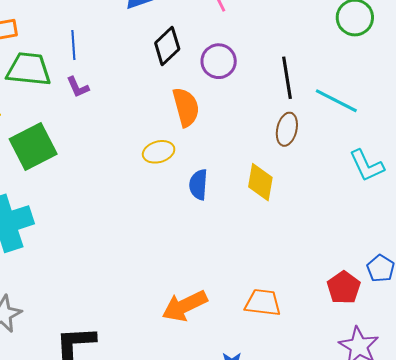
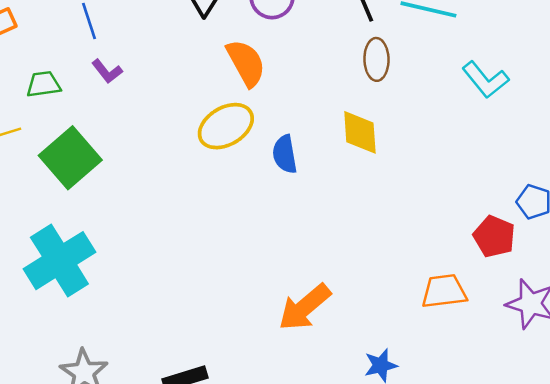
green trapezoid: (29, 69) -> (43, 84), moved, size x0.6
yellow ellipse: (159, 152) -> (226, 126), size x1.4
orange trapezoid: (263, 303) -> (444, 291), moved

